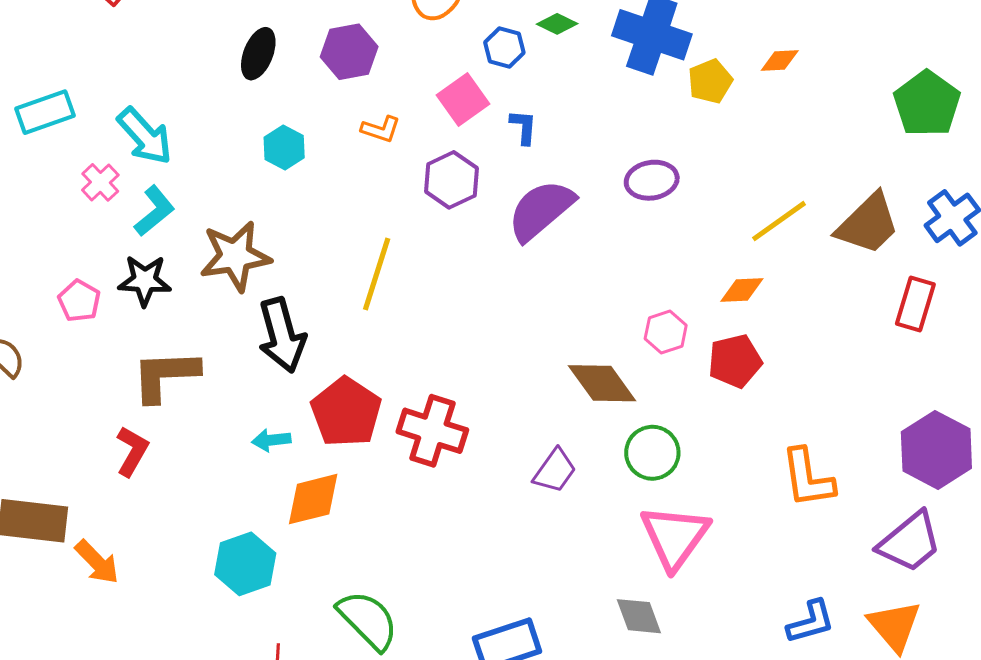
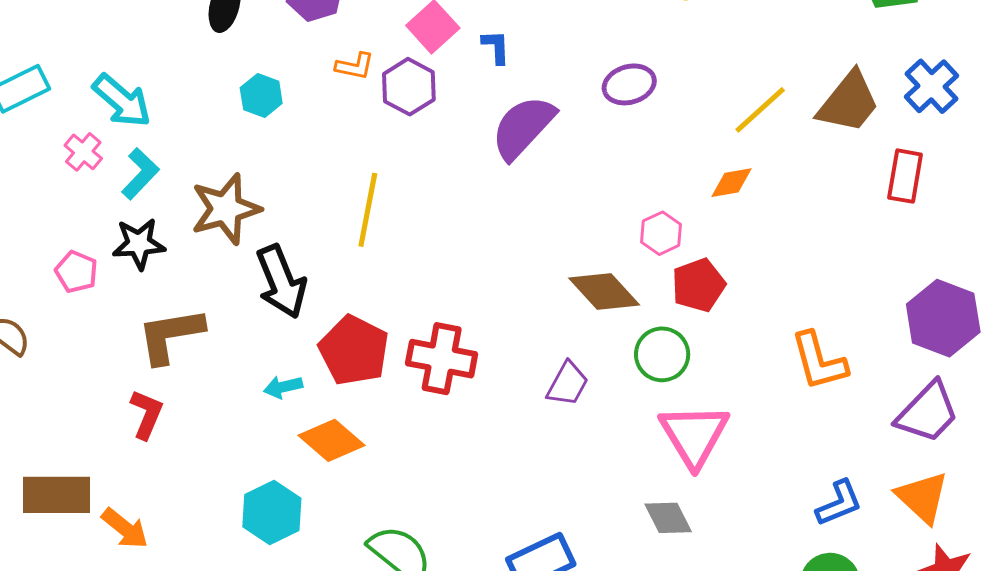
purple hexagon: (451, 180) -> (409, 87), moved
red pentagon: (735, 361) -> (698, 285), moved
orange diamond: (313, 499) -> (331, 440), turned 62

